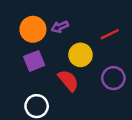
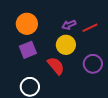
purple arrow: (60, 27) -> (69, 25), moved

